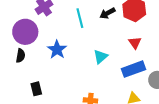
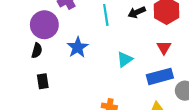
black rectangle: (36, 89) -> (43, 81), moved

